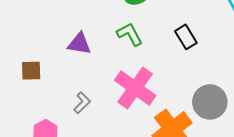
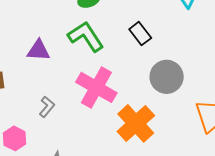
green L-shape: (130, 34) -> (86, 36), size x1.4
gray circle: (210, 102) -> (167, 77), moved

